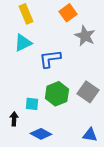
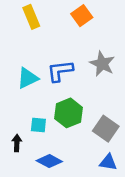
gray star: (85, 36) -> (102, 64), moved
cyan triangle: (23, 43) -> (28, 78), moved
gray square: (88, 92) -> (106, 129), moved

